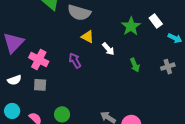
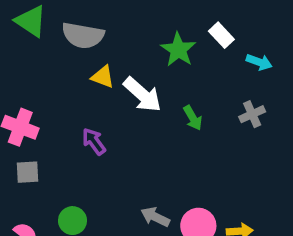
white arrow: (108, 49) -> (142, 95), size x1.6
purple arrow: (75, 60) -> (94, 141), moved

